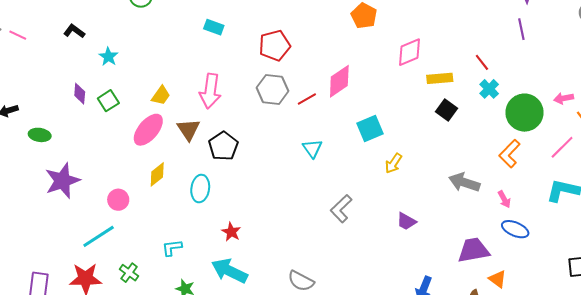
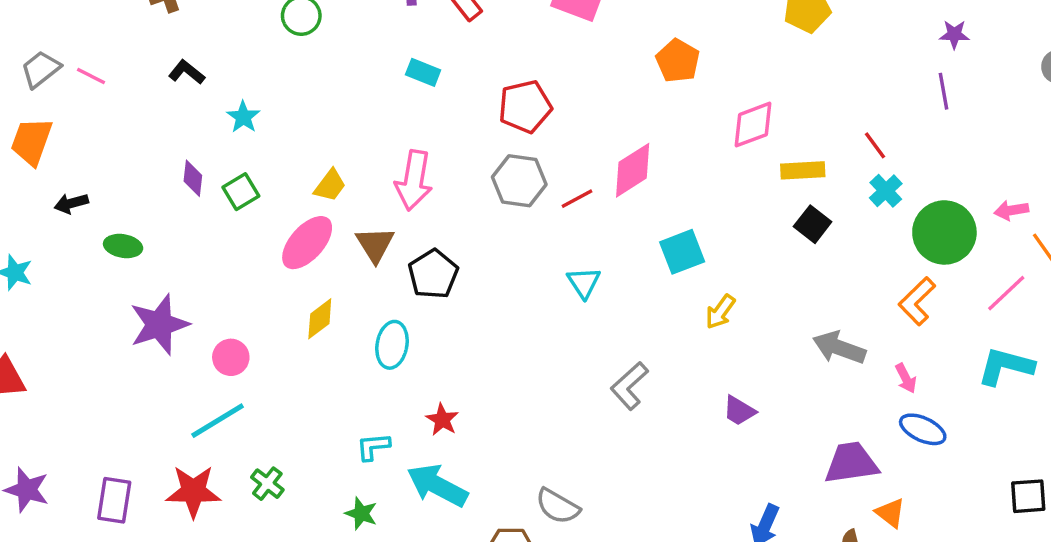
pink circle: (118, 200) -> (231, 357), moved
cyan L-shape: (172, 248) -> (373, 447), moved

